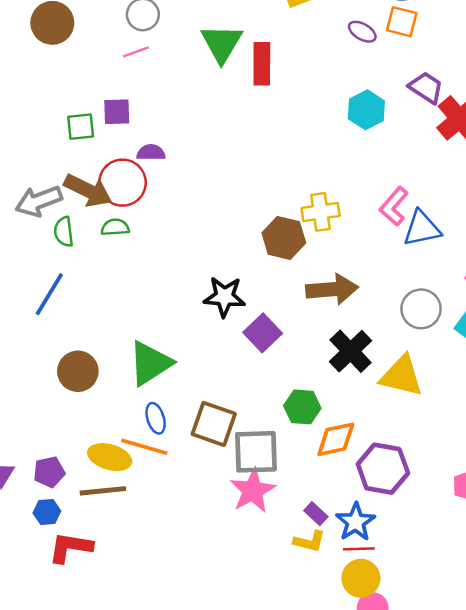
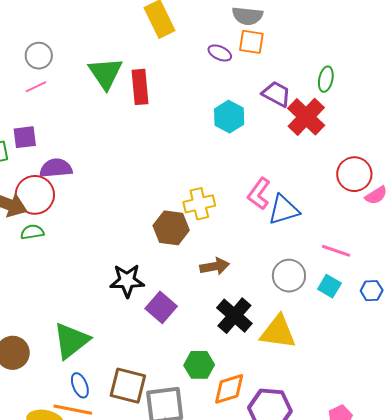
purple semicircle: (151, 153) -> (56, 168), size x1.4
brown arrow: (332, 289) -> (215, 266), size x0.7

